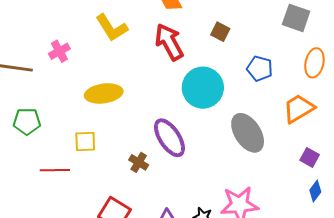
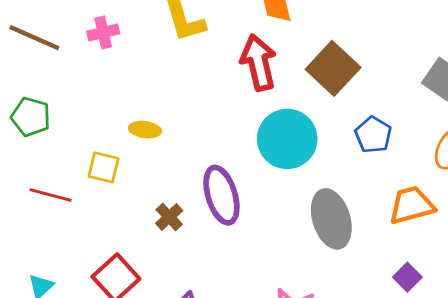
brown square: (220, 32) -> (333, 68), size x1.8
yellow ellipse: (104, 93) -> (145, 130), moved, size x0.6

